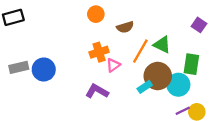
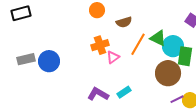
brown circle: (158, 76) -> (168, 73), moved
cyan circle: (178, 85) -> (173, 46), moved
cyan rectangle: (145, 87) -> (124, 92), moved
purple L-shape: (97, 91) -> (98, 94), moved

